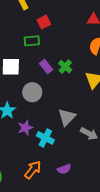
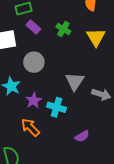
purple rectangle: (46, 67) -> (33, 27), moved
orange arrow: (33, 170) -> (30, 127), moved, turned -72

